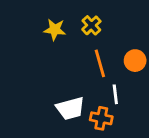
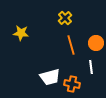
yellow star: (55, 30) -> (21, 33), moved
white line: (115, 94) -> (91, 67), moved

